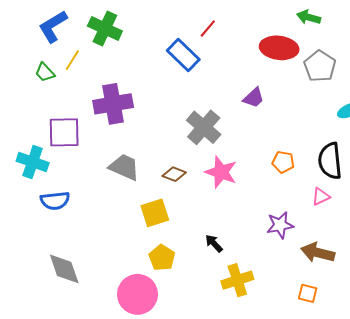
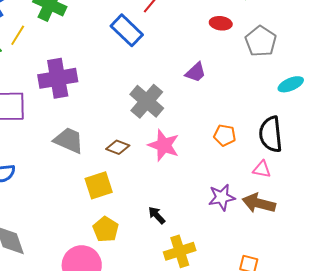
red ellipse: (279, 48) -> (221, 23), size x0.6
pink triangle: (321, 197) -> (262, 169), turned 36
brown arrow: (318, 253) -> (259, 203), moved

